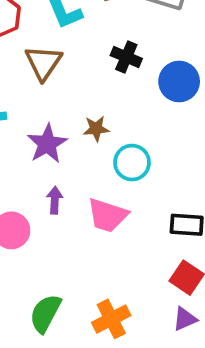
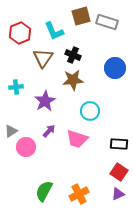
black cross: (126, 57) -> (73, 55), moved
brown star: (96, 129) -> (73, 80), moved, size x1.5
purple arrow: (55, 200) -> (49, 131), turned 40

